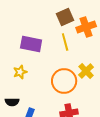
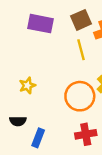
purple rectangle: (31, 44) -> (40, 24), moved

